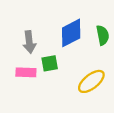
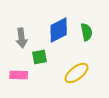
pink rectangle: (26, 72) -> (19, 75), moved

